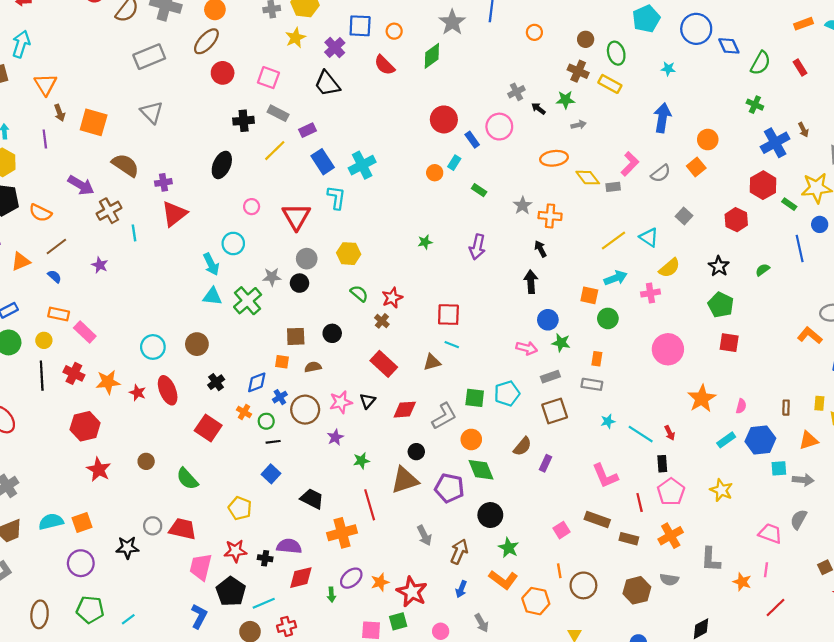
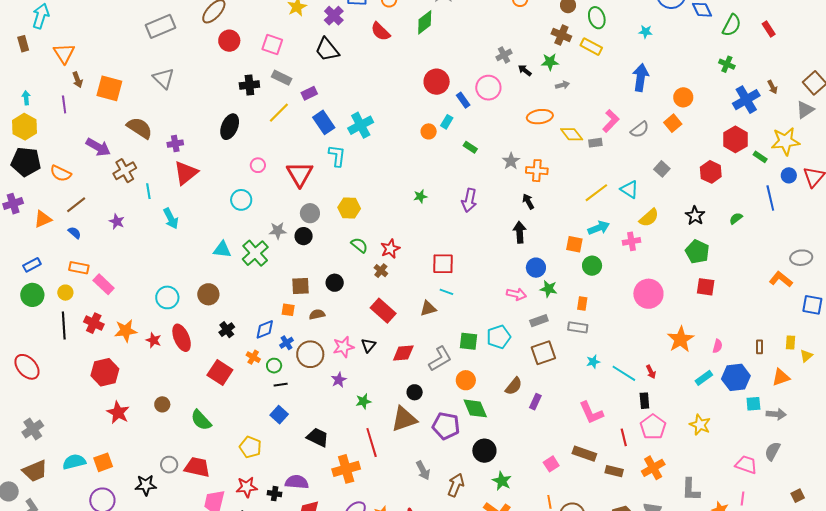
cyan arrow: (211, 264) -> (171, 219), moved

